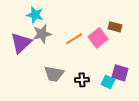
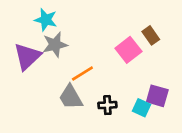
brown rectangle: (115, 27) -> (151, 35), turned 40
orange line: (74, 39) -> (82, 74), moved
gray trapezoid: (54, 74) -> (71, 97), turned 50

